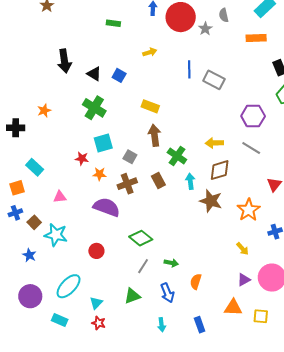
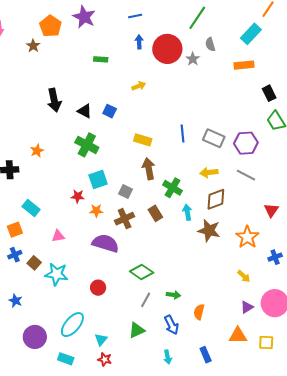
blue line: (189, 69) -> (182, 133), moved
gray rectangle: (214, 80) -> (214, 138), moved
blue star: (29, 255) -> (15, 301), moved

